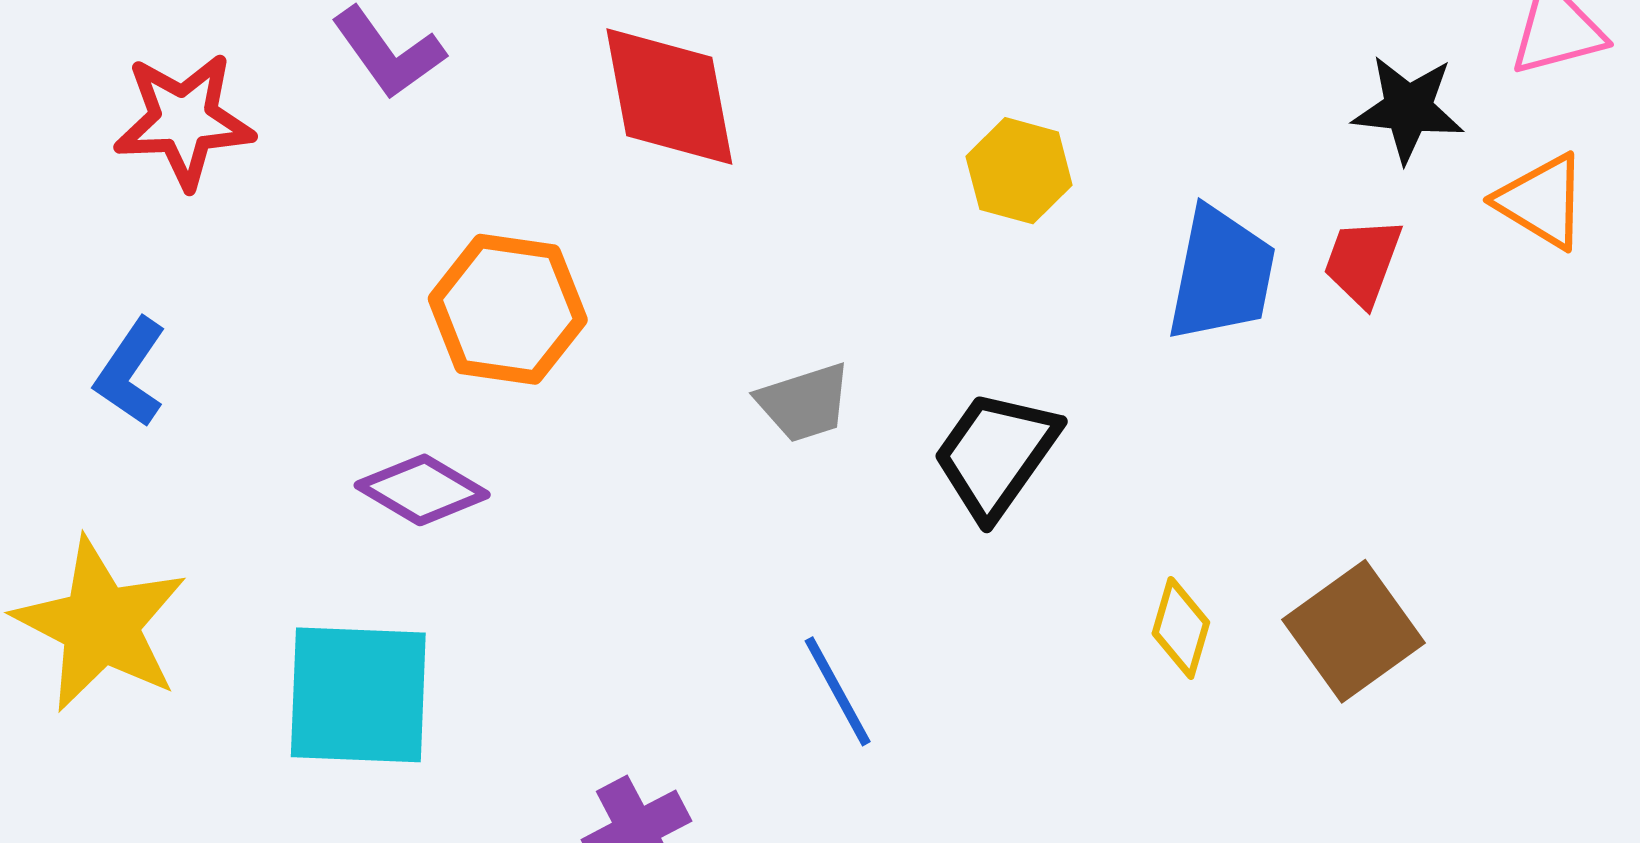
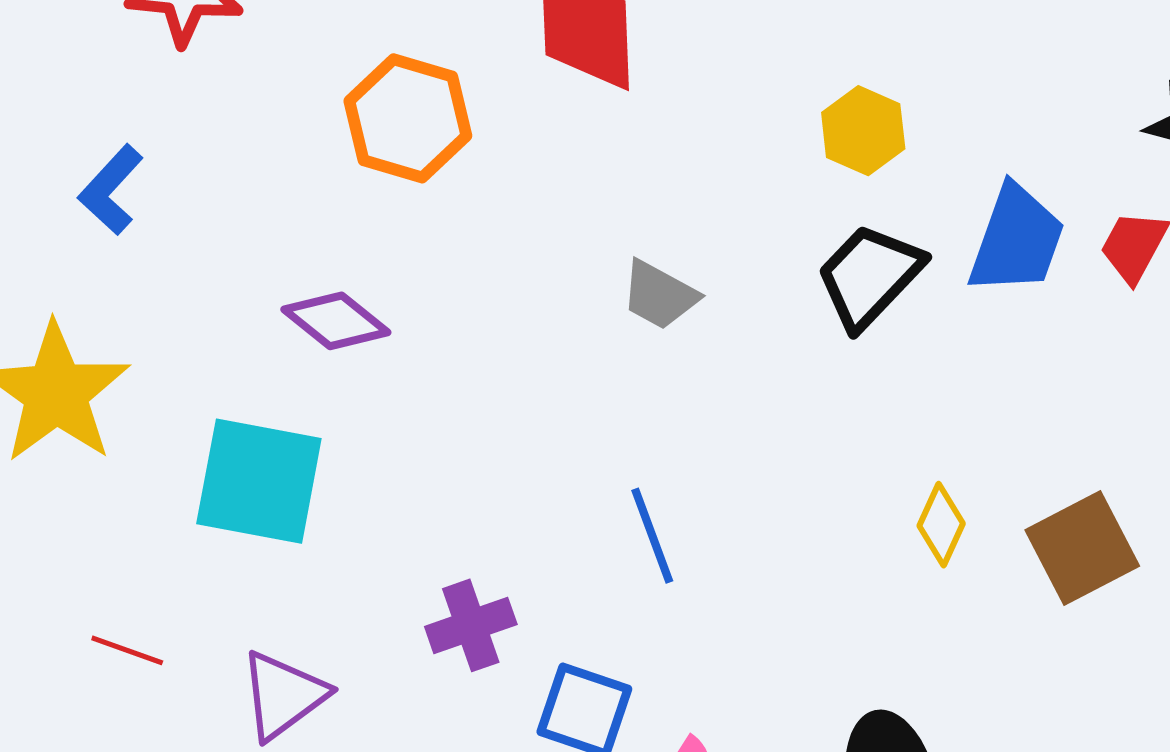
orange hexagon: (508, 309) -> (408, 118), moved
gray trapezoid: (804, 403) -> (659, 295), turned 38
black trapezoid: (996, 454) -> (869, 276), moved

